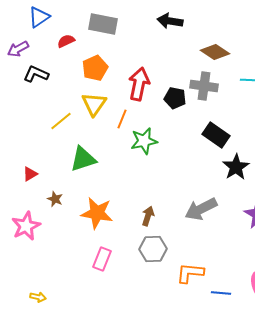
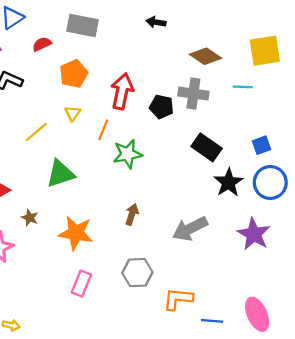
black arrow: (170, 21) -> (156, 22), size x0.7
yellow triangle: (94, 104) -> (73, 113), size x0.6
brown arrow: (148, 216) -> (132, 214), moved

